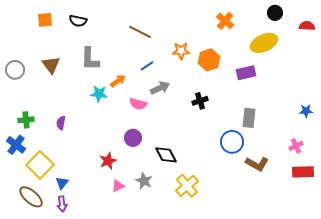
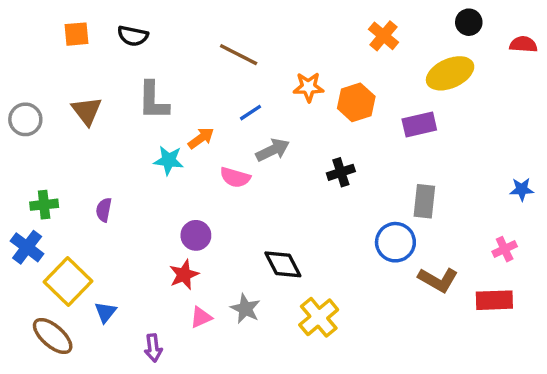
purple circle: (133, 138) -> (196, 235), moved
red rectangle: (303, 172) -> (494, 300), moved
purple arrow: (62, 204) -> (153, 348), moved

